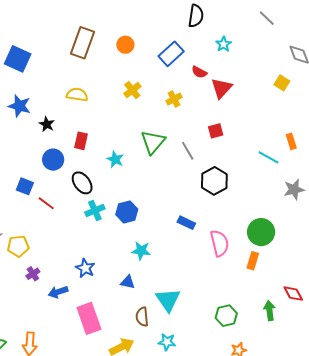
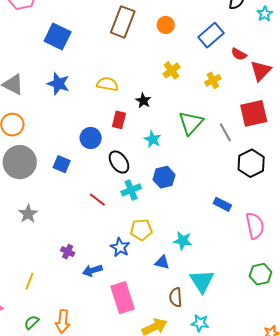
cyan star: (224, 44) -> (265, 14), moved
yellow semicircle: (77, 95) -> (107, 84), moved
black star: (47, 124) -> (143, 101), moved
red square: (216, 131) -> (254, 113), size x1.8
red line: (46, 203) -> (97, 200), moved
blue hexagon: (127, 212) -> (164, 177), moved
yellow pentagon: (18, 246) -> (141, 230), moved
cyan star: (141, 251) -> (183, 241), moved
purple cross: (33, 274) -> (68, 252), turned -32
green hexagon: (226, 316) -> (261, 274), moved

